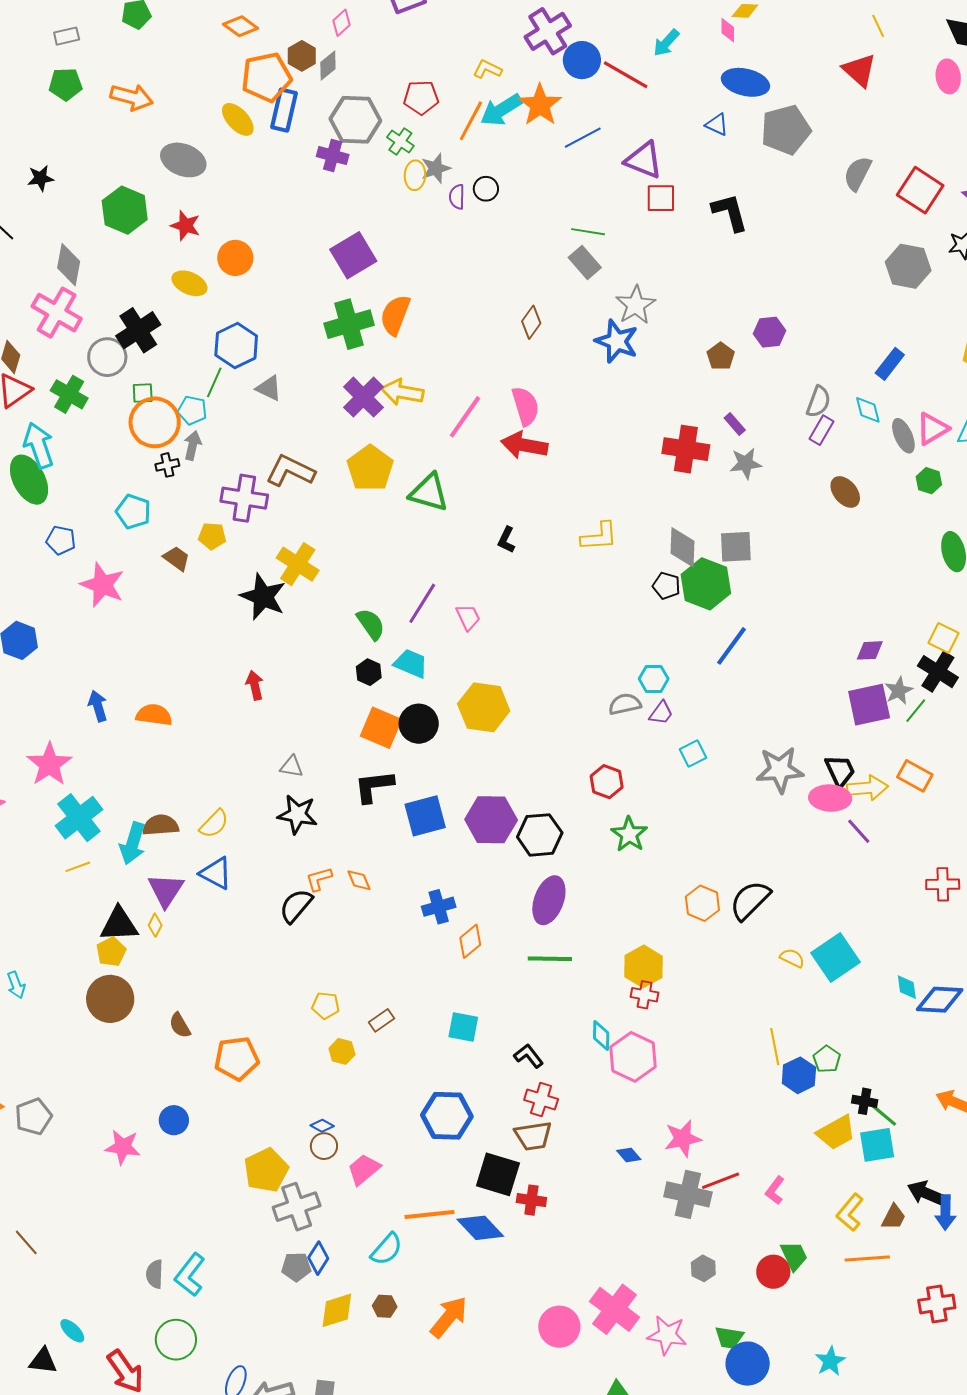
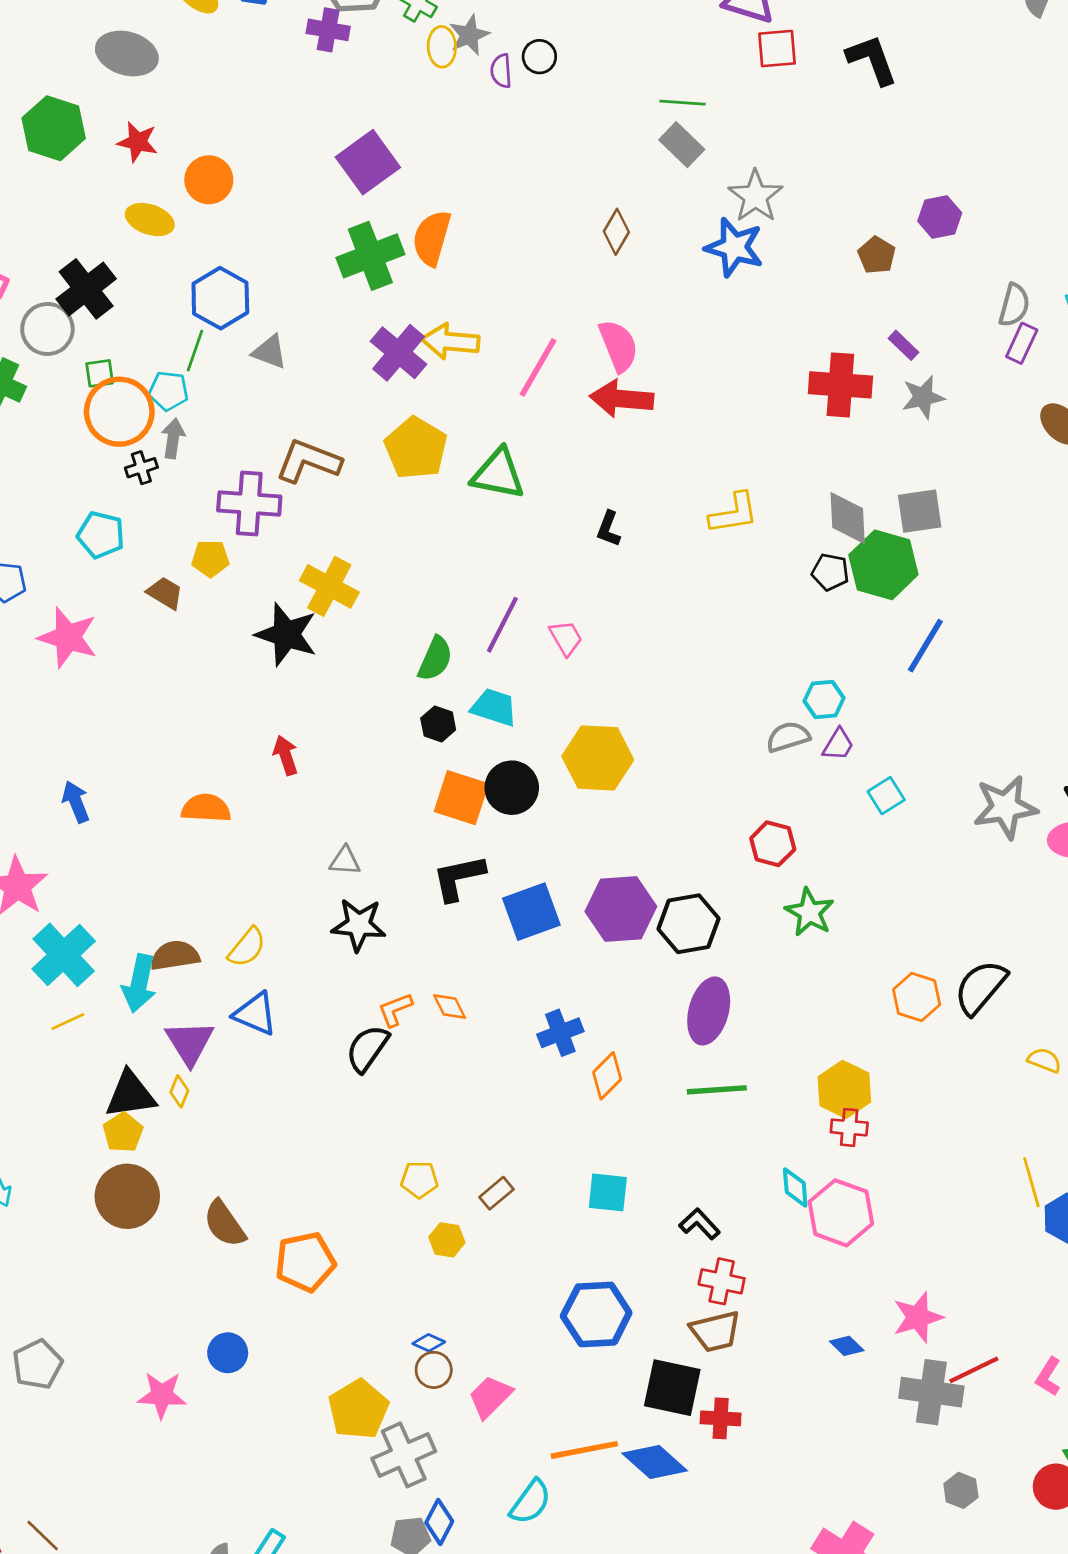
green semicircle: (371, 624) -> (435, 659), turned 64
orange semicircle: (154, 715) -> (206, 808), moved
brown semicircle: (180, 1025) -> (225, 1224), size x1.4

